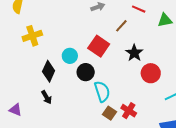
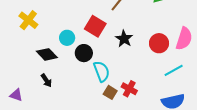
yellow cross: (32, 36) -> (28, 20), turned -30
black star: (134, 53) -> (124, 39), moved
black diamond: (49, 71) -> (47, 54), turned -65
red circle: (151, 73) -> (159, 43), moved

